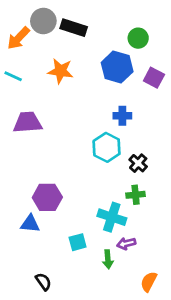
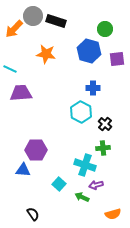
cyan line: (13, 76) -> (10, 69), moved
purple square: (154, 78) -> (117, 59), turned -35
cyan square: (78, 242) -> (59, 184), turned -32
green arrow: (108, 259) -> (82, 197), turned 120
orange semicircle: (149, 282) -> (113, 214), turned -133

